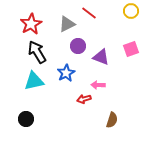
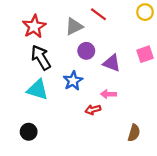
cyan triangle: (34, 81) -> (37, 90), turned 30
brown semicircle: (112, 120) -> (134, 133), moved

